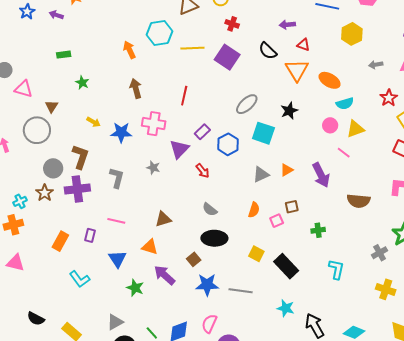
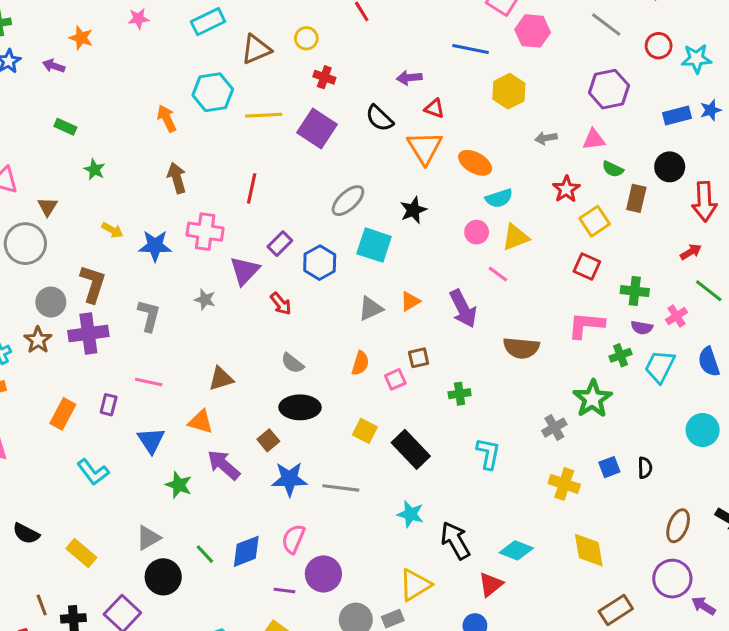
green rectangle: (64, 55) -> (65, 127), turned 32

